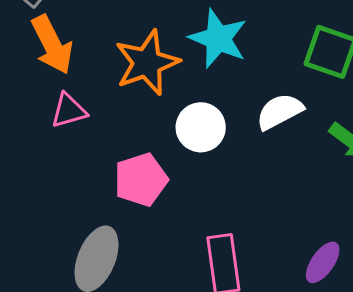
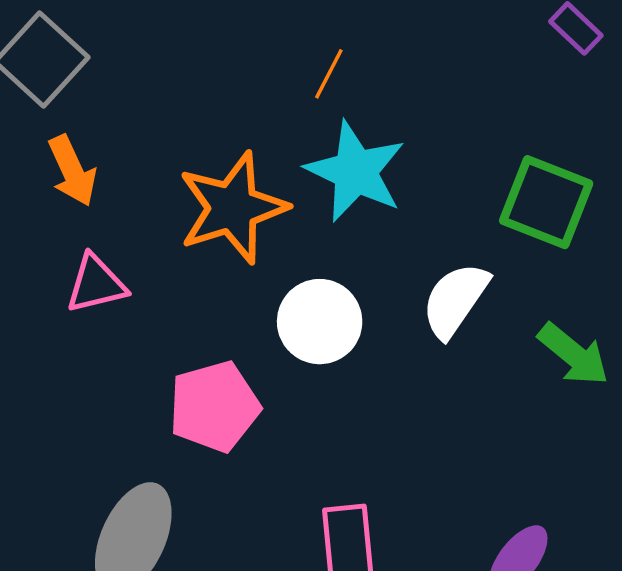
orange arrow: (52, 45) -> (72, 171), size x0.7
white semicircle: (280, 112) -> (455, 300), turned -30

